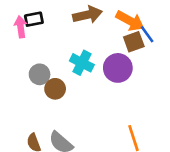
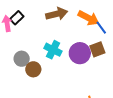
black rectangle: (34, 19) -> (17, 18), turned -32
brown square: (134, 42) -> (97, 49), moved

